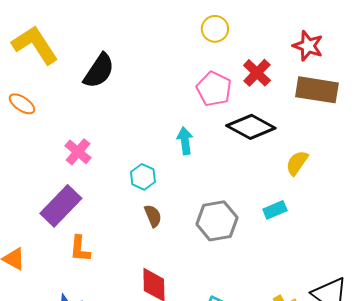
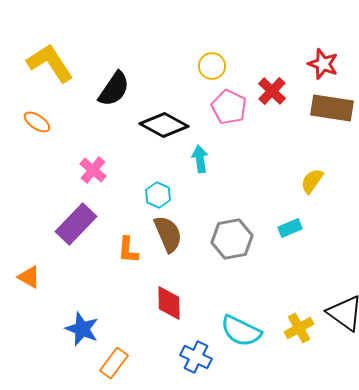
yellow circle: (215, 29) -> (212, 66), moved
black diamond: (251, 127) -> (164, 125), moved
brown semicircle: (153, 216) -> (168, 234), size x1.6
orange L-shape: (80, 249) -> (128, 250), moved

